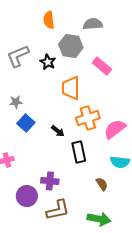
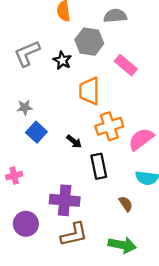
purple cross: (50, 181) -> (65, 200), size x1.4
purple circle: (27, 196) -> (26, 224), moved

